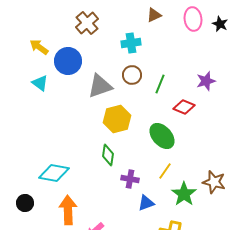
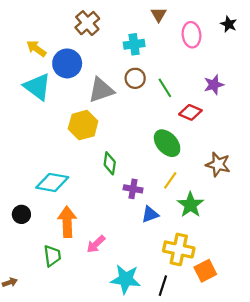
brown triangle: (154, 15) -> (159, 15), turned -35
pink ellipse: (193, 19) -> (191, 35), moved
cyan triangle: (40, 83) -> (37, 87), size x1.6
green line: (160, 84) -> (165, 88), turned -54
yellow hexagon: (117, 119) -> (83, 125), moved
brown star: (214, 182) -> (218, 164), moved

